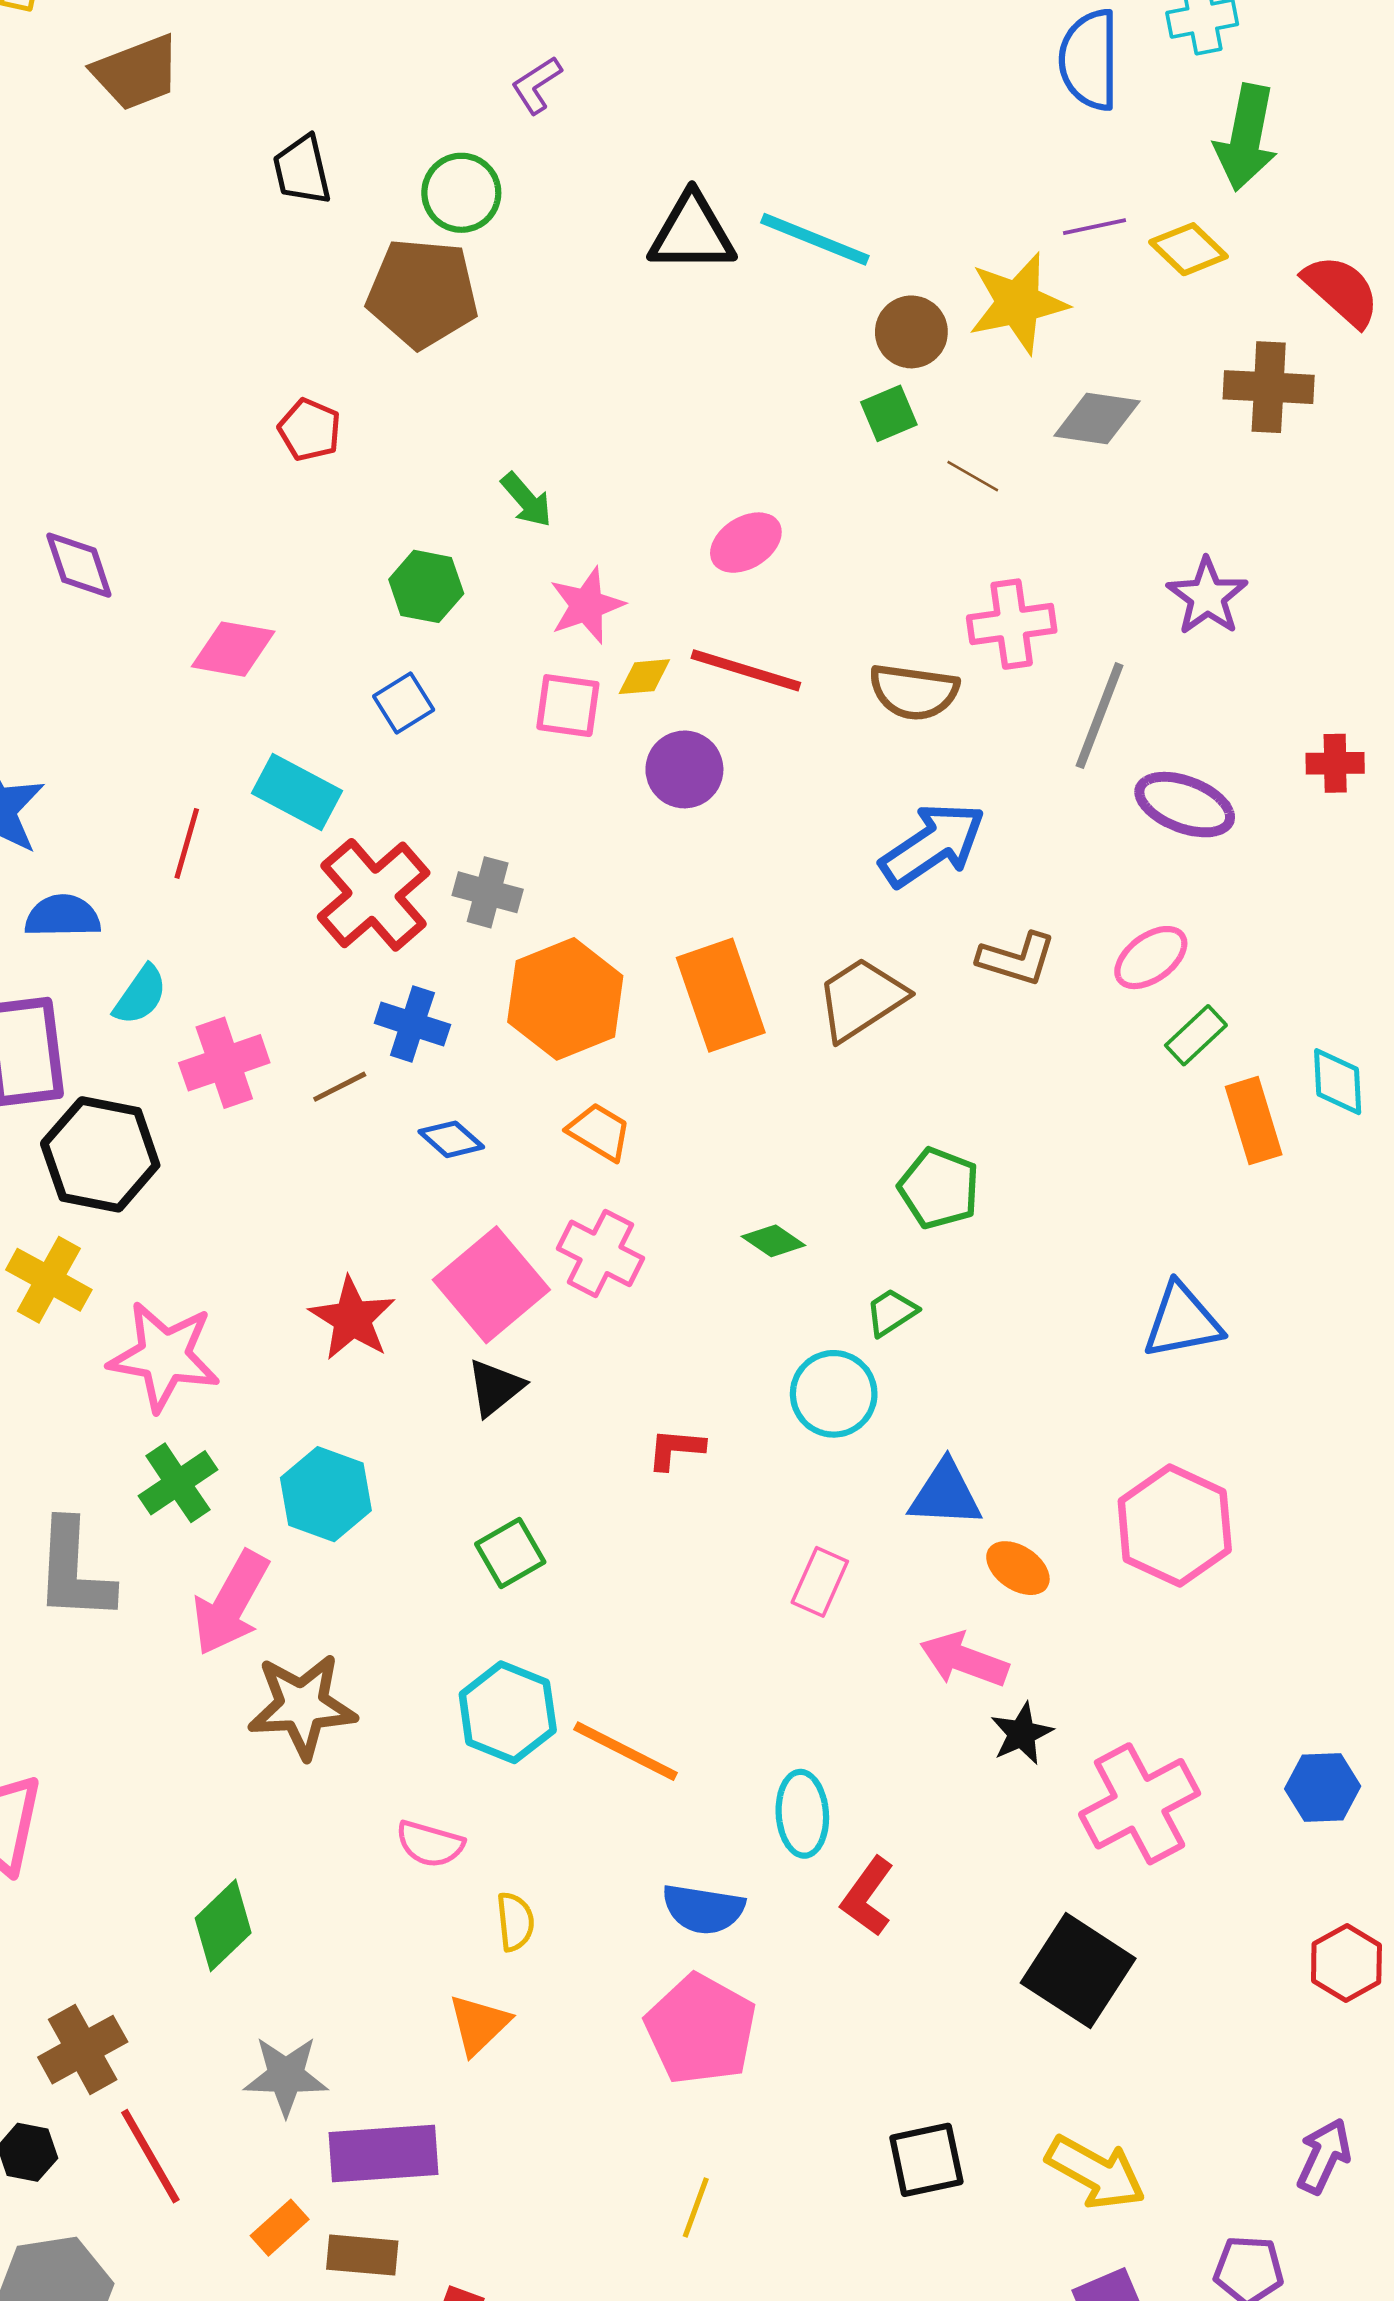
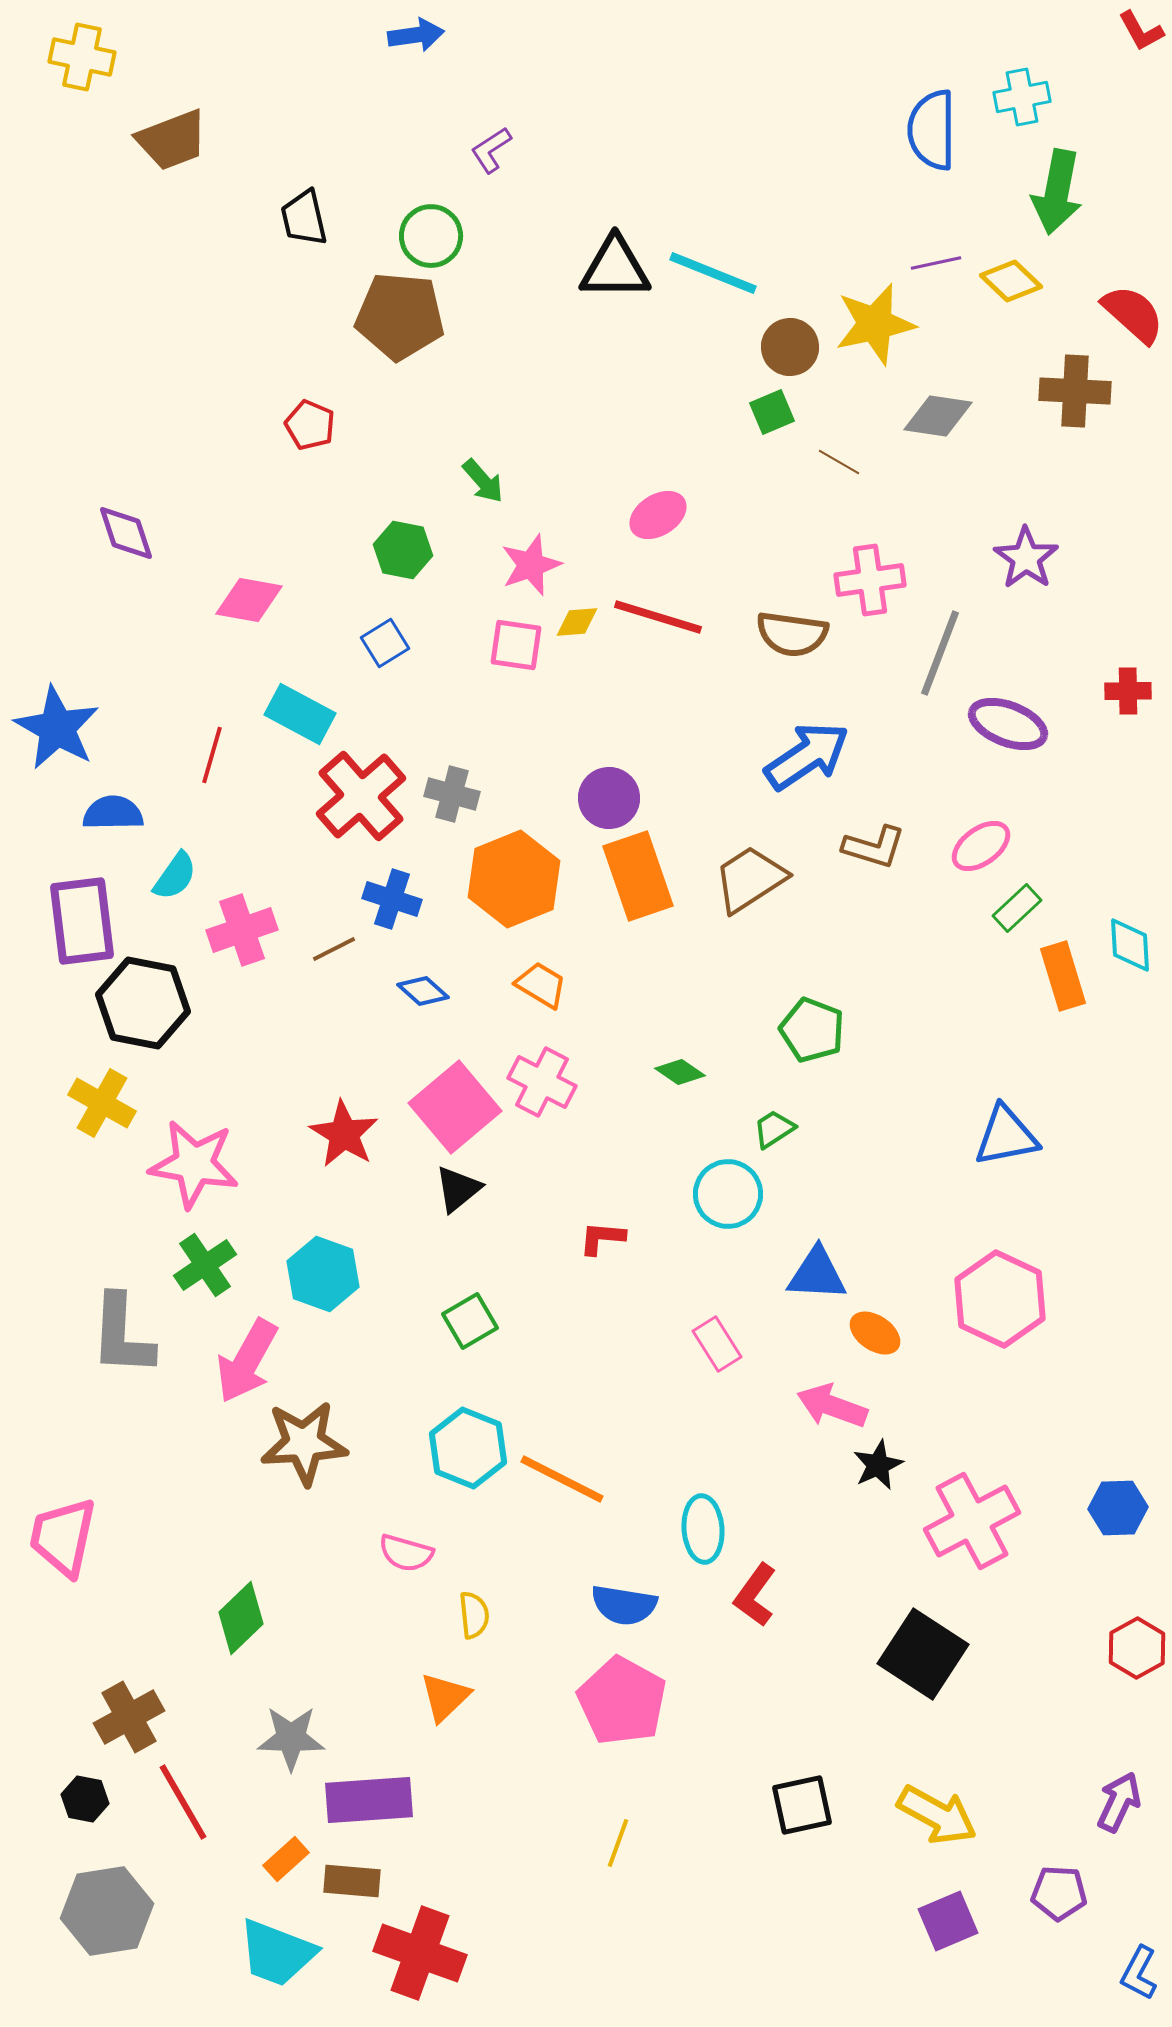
purple circle: (684, 769) -> (609, 798), moved
pink rectangle: (820, 1582) -> (717, 1344), turned -56

